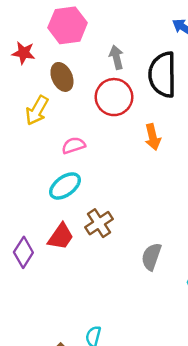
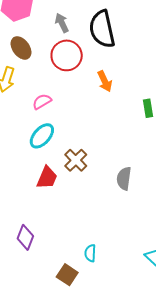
purple diamond: (23, 252) -> (25, 237), moved

